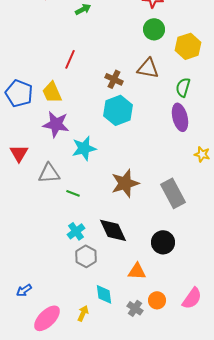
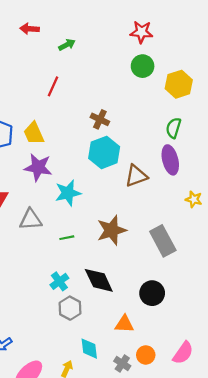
red line: (70, 59) -> (53, 86), moved
brown triangle: (148, 68) -> (136, 176), moved, turned -30
green line: (73, 193) -> (67, 238), moved, turned -32

